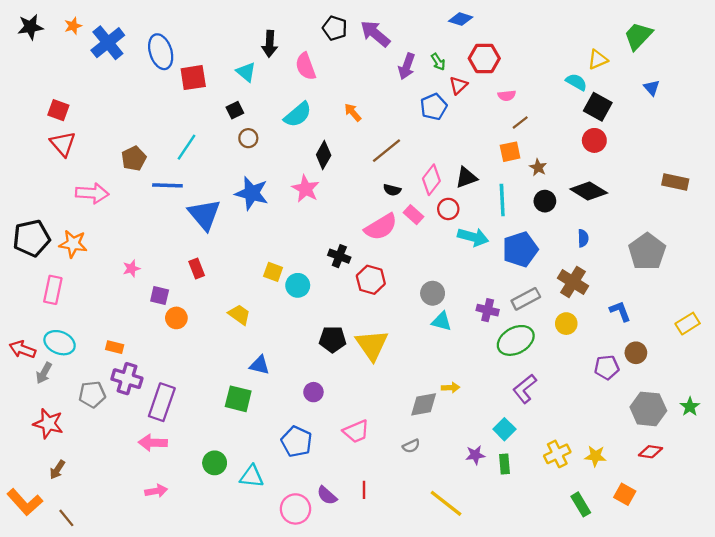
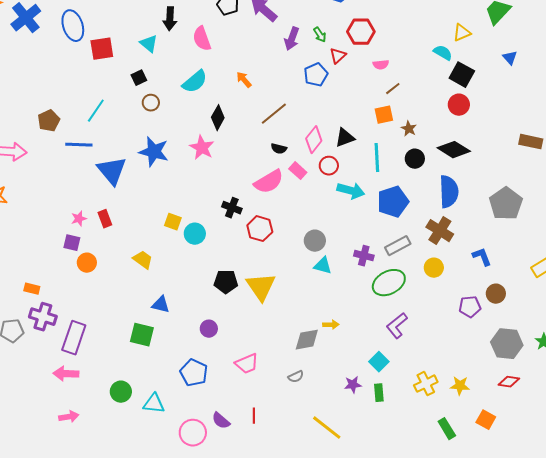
blue semicircle: (583, 238) -> (449, 192), size x2.0
pink star: (131, 269) -> (79, 219), moved

